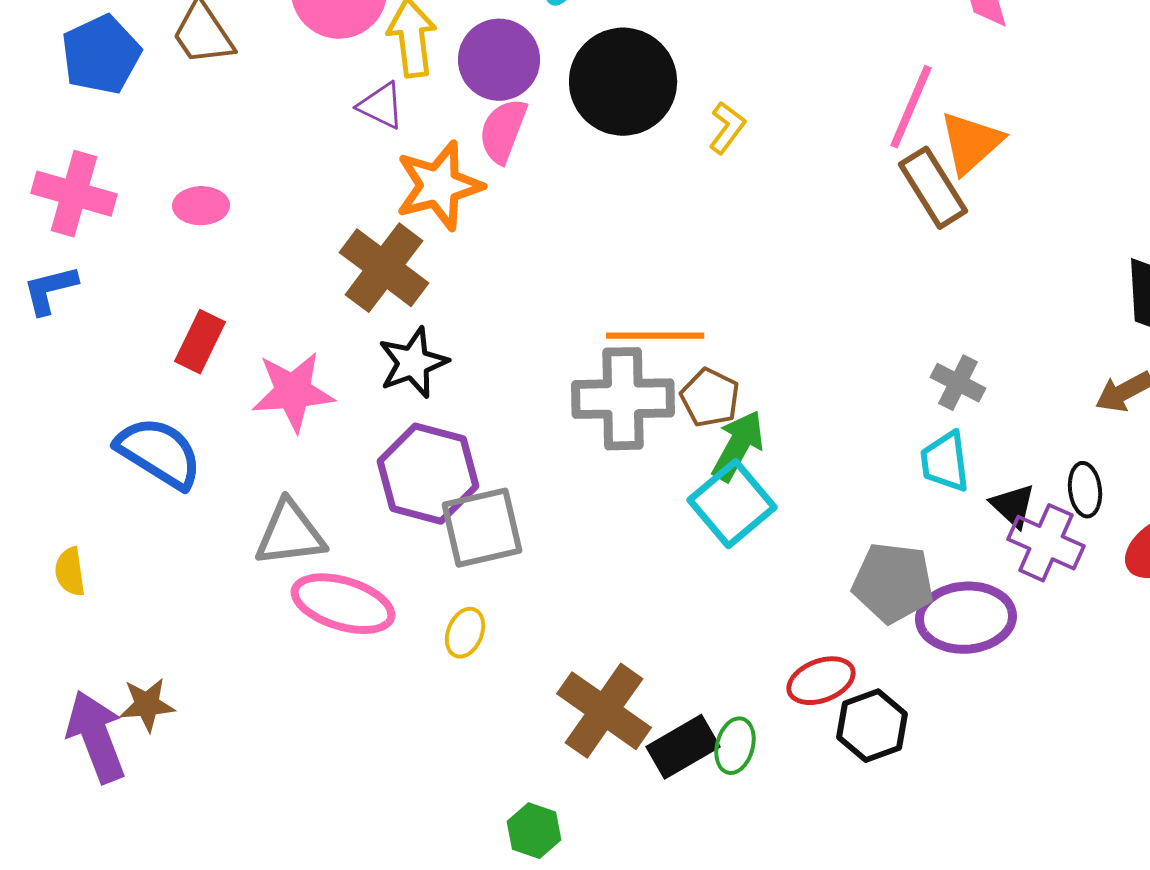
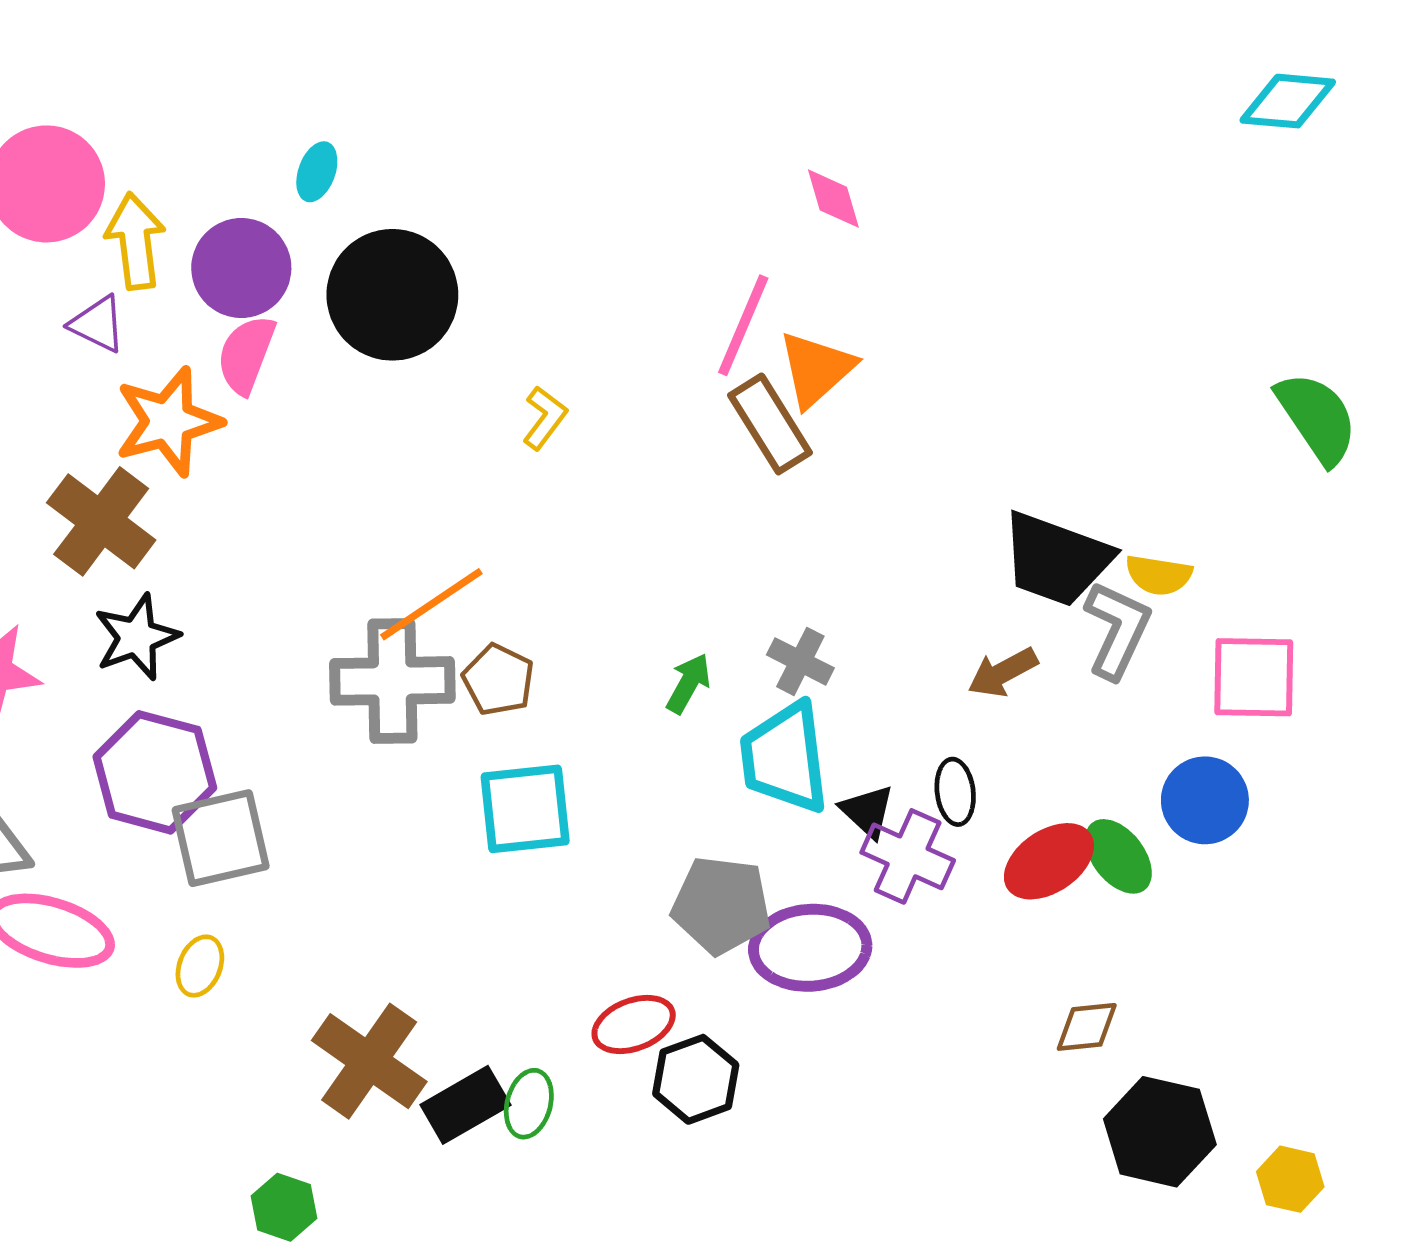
yellow L-shape: (727, 128) -> (545, 418), moved
orange line: (655, 336) -> (431, 604), turned -34
green arrow: (738, 446) -> (688, 683), moved, size x0.7
cyan trapezoid: (945, 462) -> (785, 758), size x1.5
cyan square: (732, 504) -> (525, 809), turned 34

